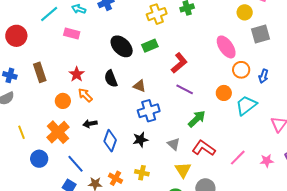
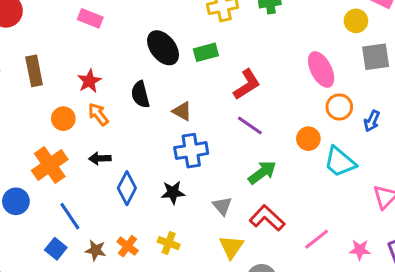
cyan trapezoid: (246, 105) -> (340, 162), turned -110

